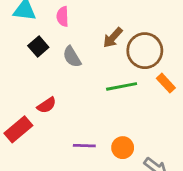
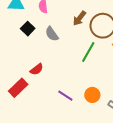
green line: (122, 86) -> (88, 52), turned -45
purple line: (84, 146) -> (65, 96), turned 35

